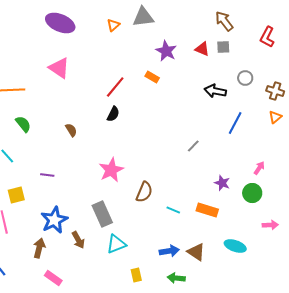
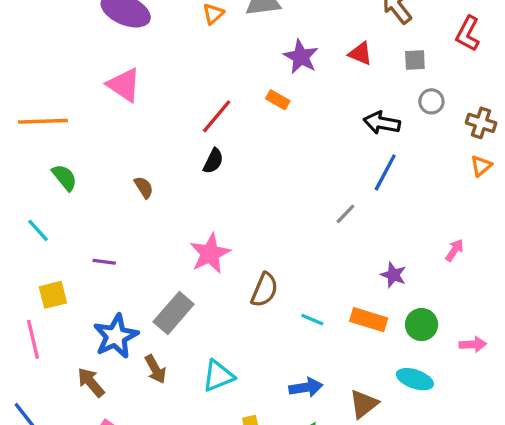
gray square: (223, 47) -> (415, 60), moved
blue line: (235, 123) -> (385, 172), moved
green circle: (252, 193) -> (422, 325), moved
gray rectangle: (102, 214) -> (174, 313), moved, turned 65
brown arrow: (39, 248) -> (91, 382), turned -54
brown triangle: (196, 252) -> (364, 404), moved, turned 48

